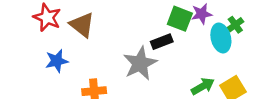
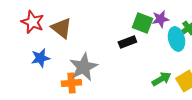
gray star: (140, 63) -> (83, 67), moved

